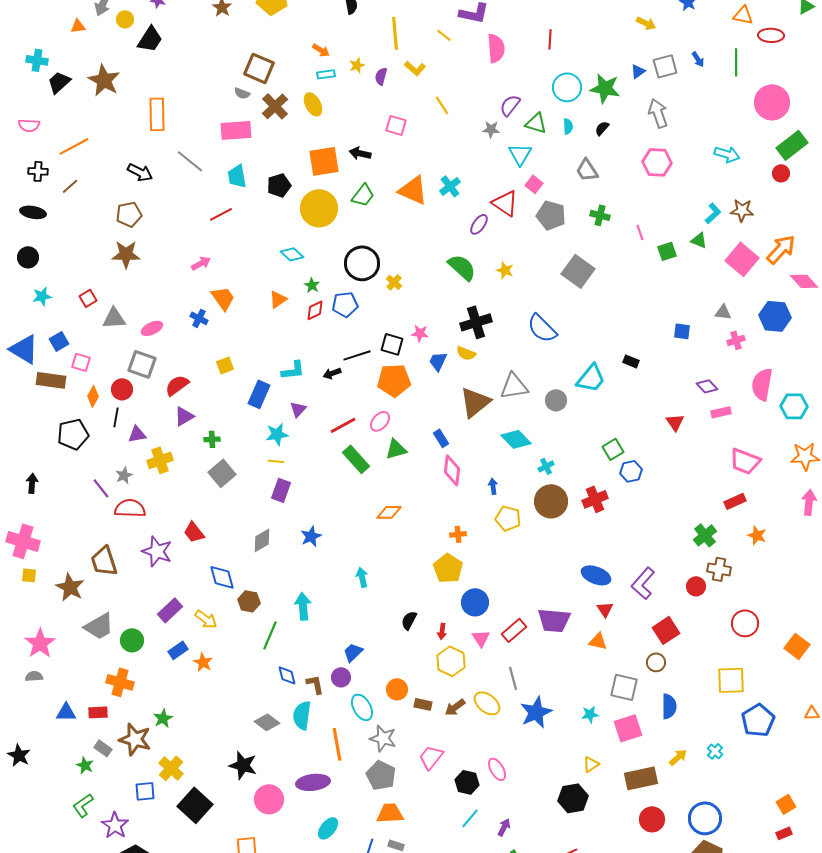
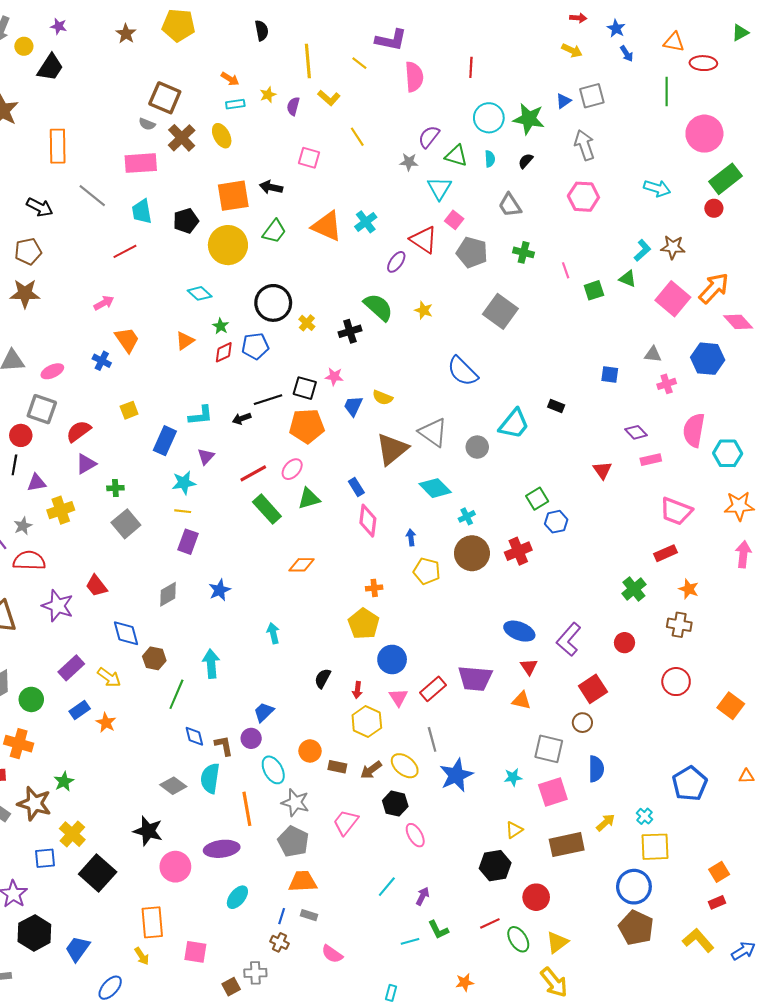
blue arrow: (698, 59) -> (627, 54), moved
black cross: (476, 322) -> (350, 331), moved, size x0.7
gray triangle: (514, 386) -> (433, 432), turned 44
brown cross: (719, 569) -> (679, 625), moved
yellow square: (731, 680) -> (655, 847), moved
black hexagon: (467, 782) -> (395, 804), moved
red circle: (652, 819) -> (536, 897), moved

